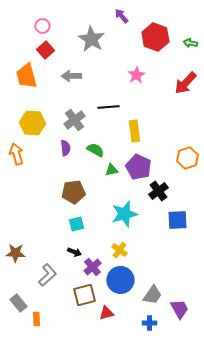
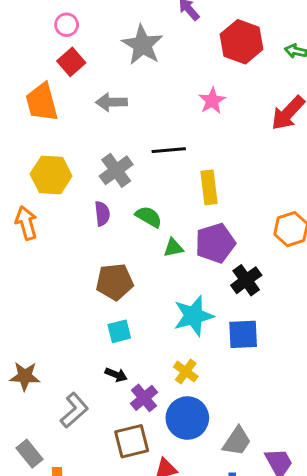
purple pentagon: (138, 167) -> (215, 243), turned 30
blue square: (177, 220) -> (243, 334), moved

